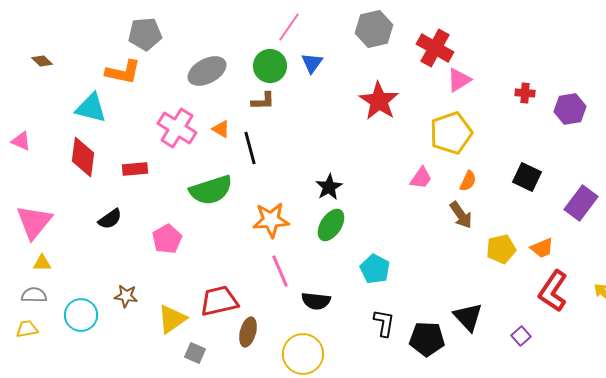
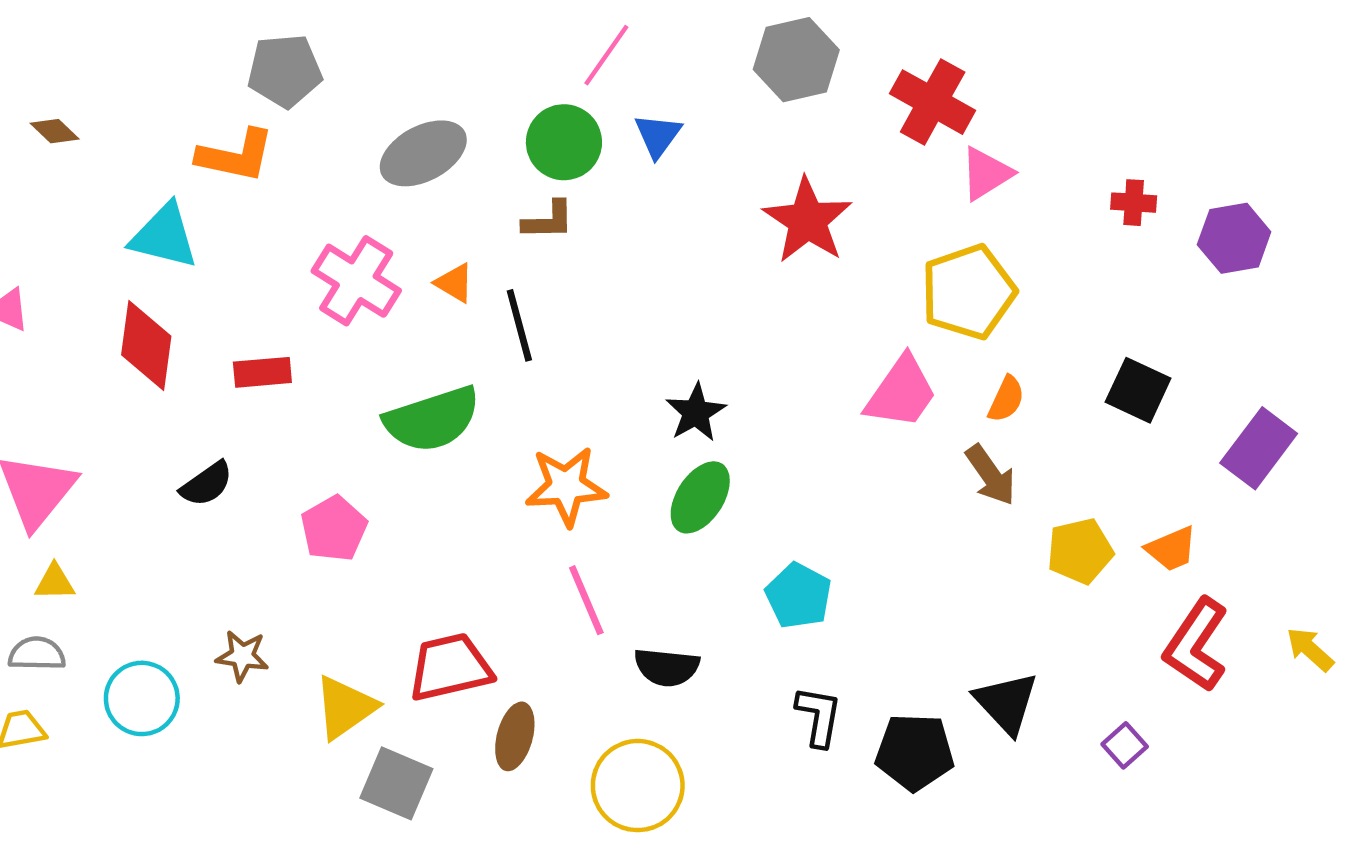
pink trapezoid: (421, 178) -> (901, 392), size x1.5
gray square: (195, 353) -> (396, 783), size x1.5

